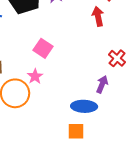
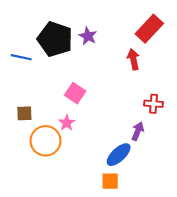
red cross: (117, 58) -> (154, 104), turned -36
blue ellipse: (84, 106) -> (119, 155), turned -45

